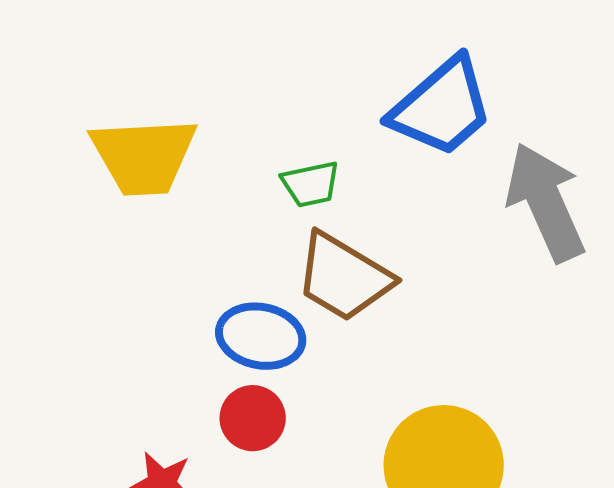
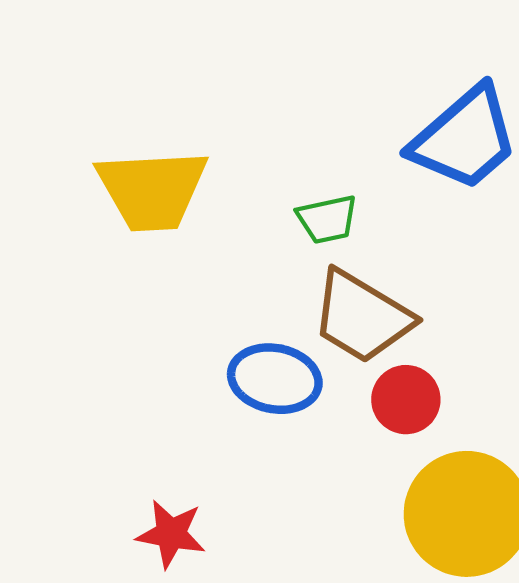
red circle: (253, 418) -> (406, 400), moved

